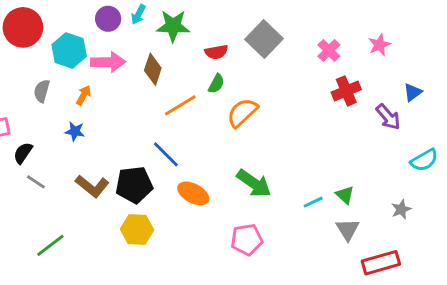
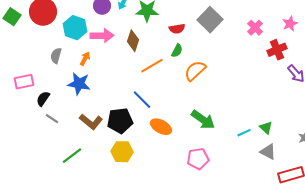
red cross: (346, 91) -> (277, 50), moved
blue star: (75, 131) -> (79, 84), size x1.6
gray triangle: (348, 229) -> (268, 152), turned -30
green line: (50, 245) -> (72, 156), moved

